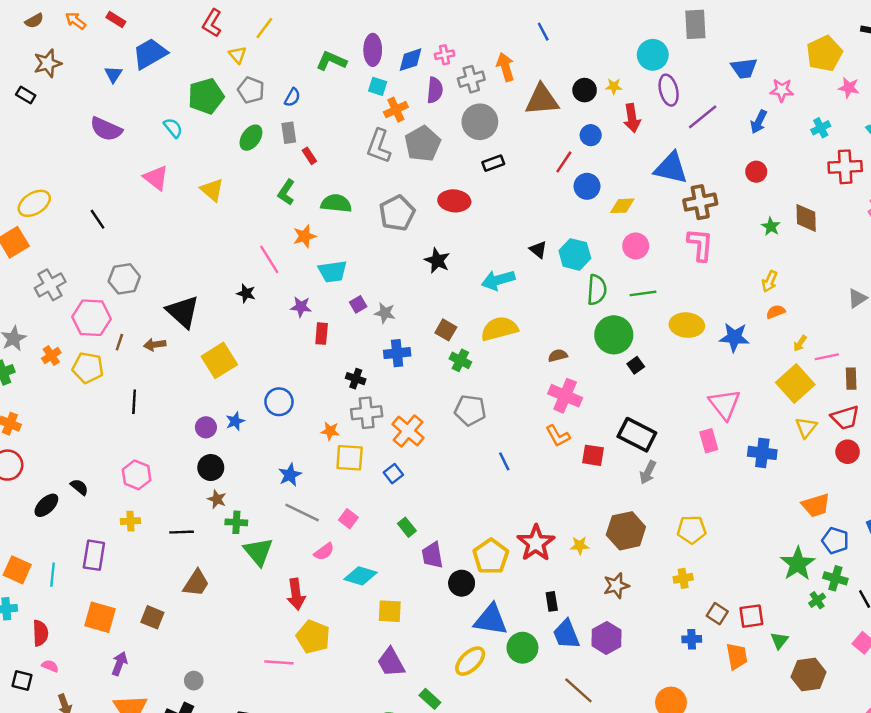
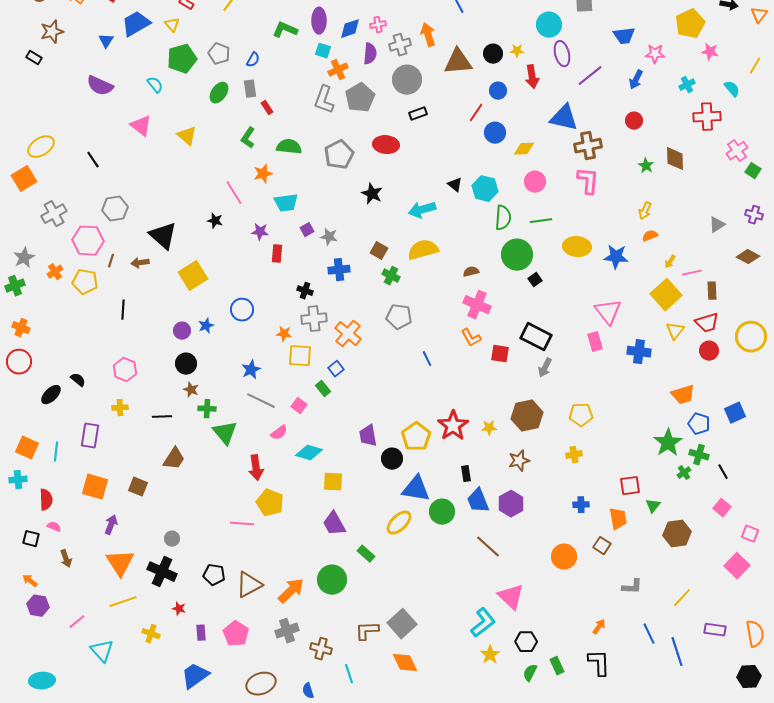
yellow triangle: (238, 55) -> (172, 25), moved
green rectangle: (407, 527) -> (323, 389), moved
brown square: (717, 614) -> (602, 546), moved

